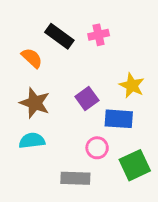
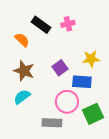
yellow star: (132, 85) -> (91, 59), turned -30
cyan semicircle: (32, 141) -> (22, 97), turned -30
pink circle: (97, 148) -> (67, 102), size x1.5

